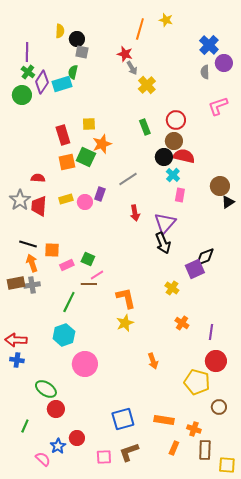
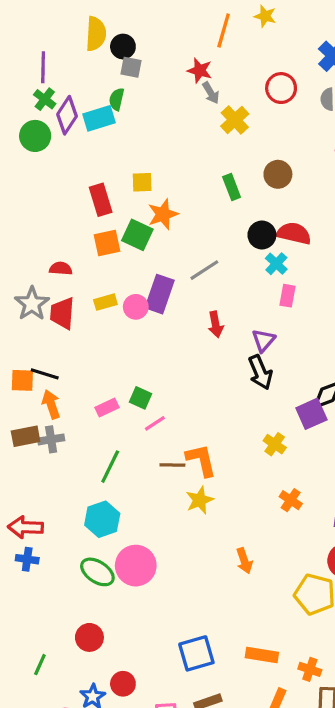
yellow semicircle: (60, 31) -> (96, 34), size x1.5
red circle: (176, 120) -> (281, 88), moved
brown circle: (174, 141) -> (278, 174), moved
purple rectangle: (100, 194) -> (160, 294), size x1.6
purple triangle: (165, 223) -> (264, 340), size x0.7
orange square: (52, 250) -> (22, 380), moved
brown line: (89, 284) -> (172, 465), moved
green ellipse: (46, 389) -> (97, 572), moved

